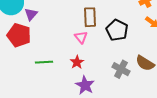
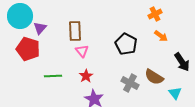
brown rectangle: (90, 17) -> (75, 31), moved
pink triangle: (81, 37) -> (82, 51), moved

